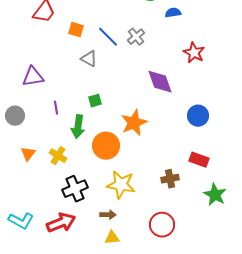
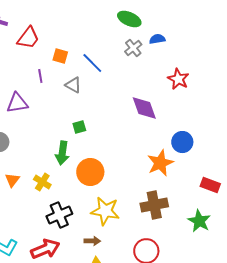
gray cross: (136, 37) -> (133, 48), moved
purple line: (56, 108) -> (40, 76), moved
orange star: (134, 123) -> (160, 163), moved
red rectangle: (199, 160) -> (210, 185), moved
brown cross: (170, 179) -> (154, 205), size x1.5

